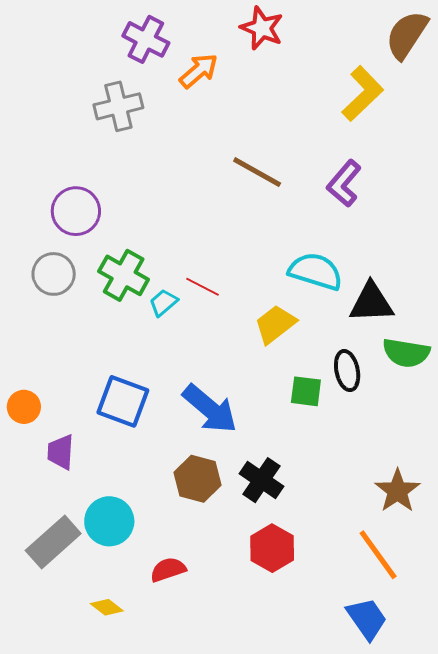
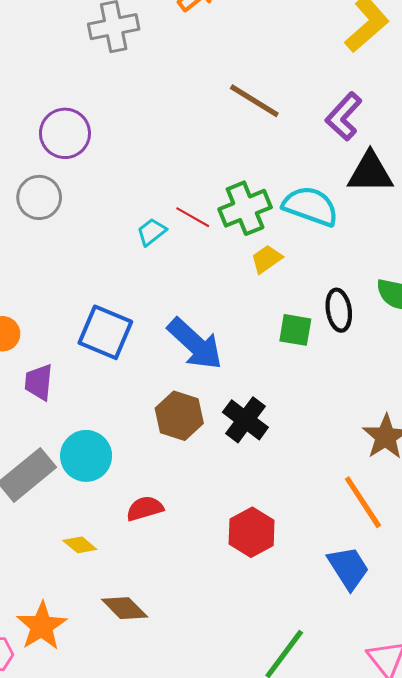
green cross: (124, 275) -> (245, 208), moved, turned 36
black triangle: (371, 303) -> (370, 173), moved
yellow trapezoid: (275, 324) -> (267, 259), size x0.7
red hexagon: (272, 548) -> (252, 532), moved

